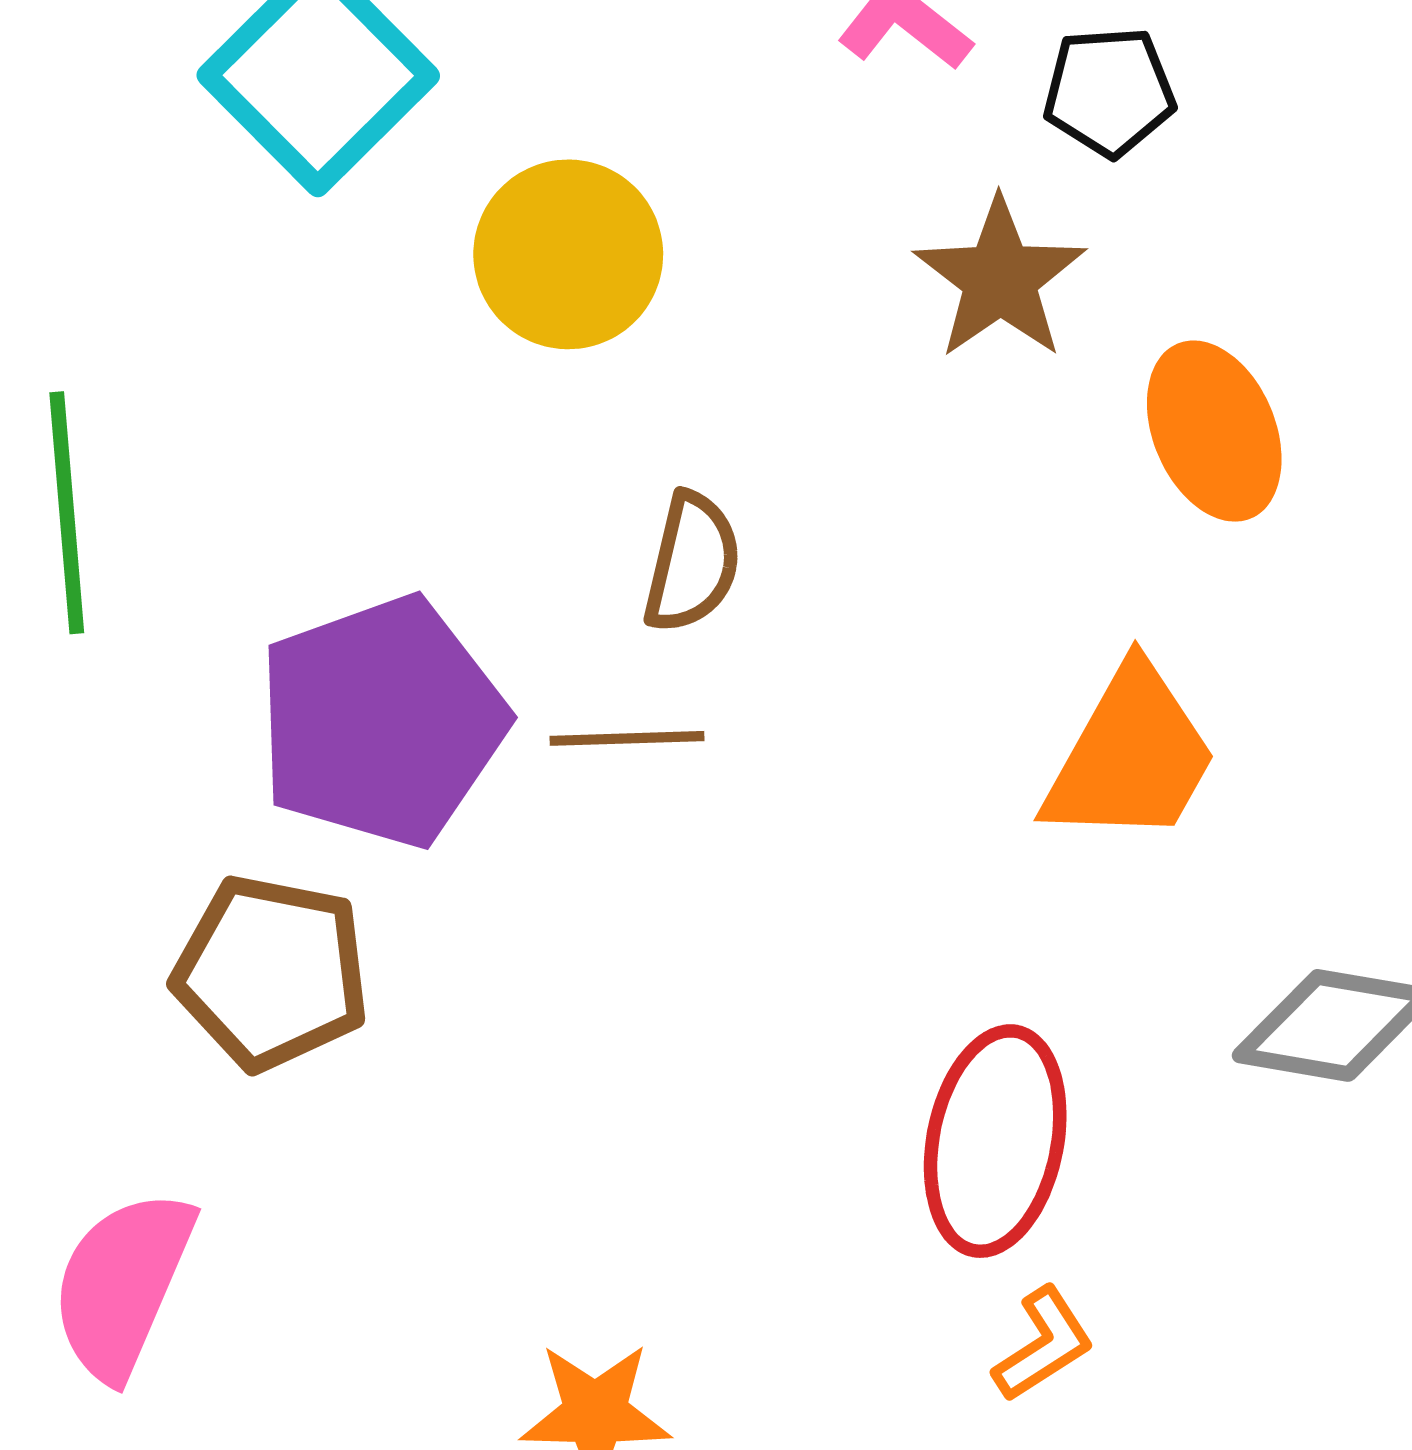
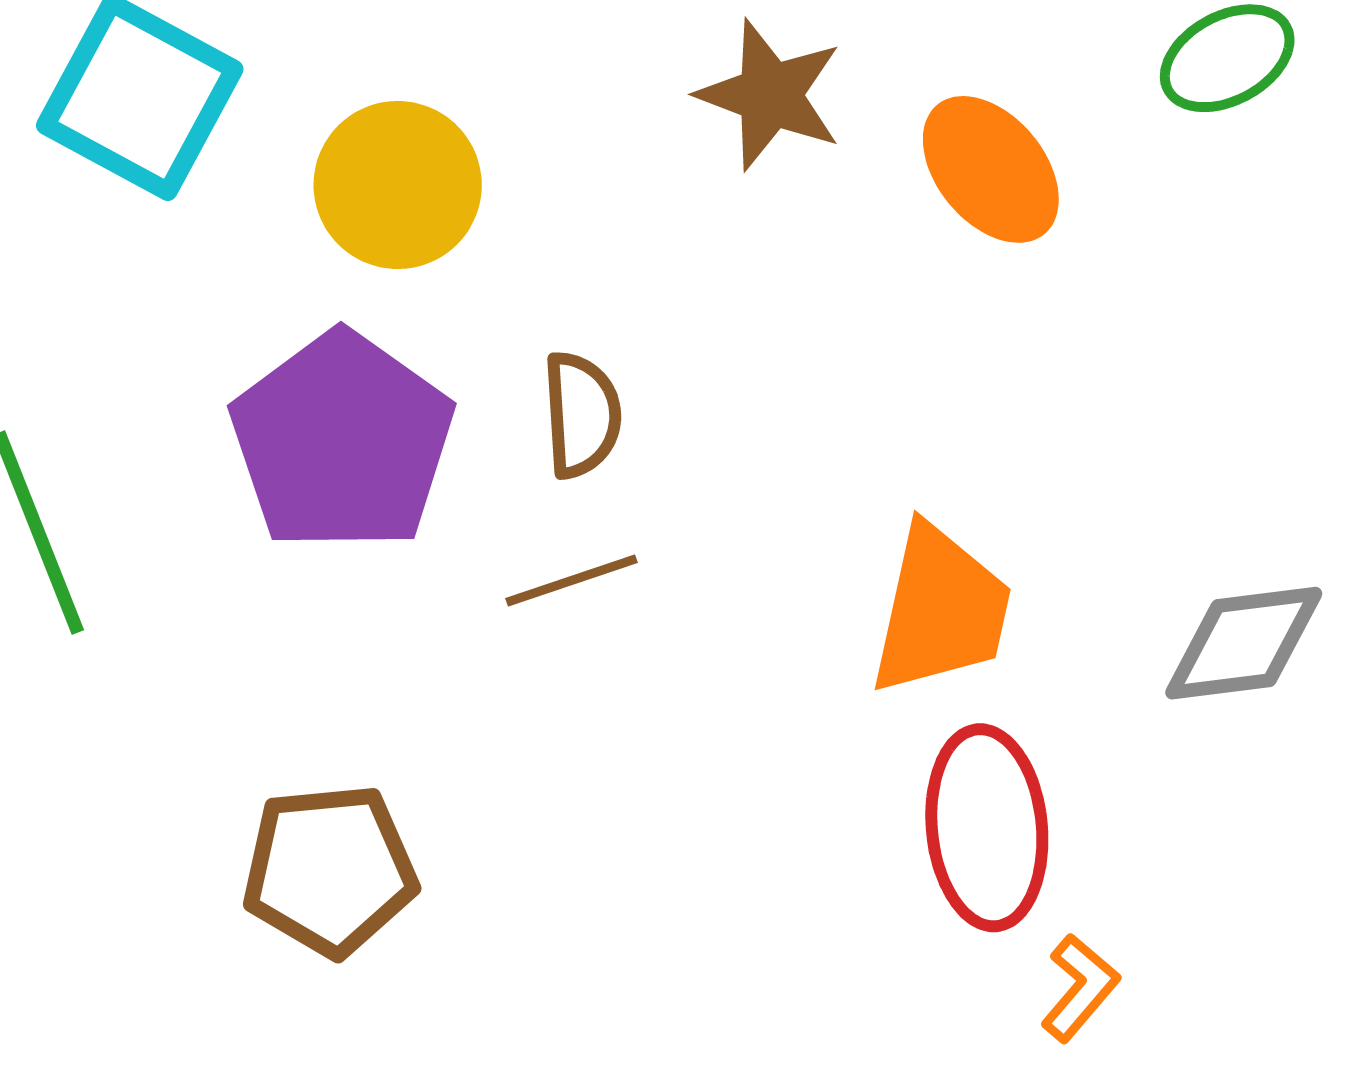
purple pentagon: (382, 722) -> (342, 442), moved
orange trapezoid: (1131, 756) -> (941, 610), moved

